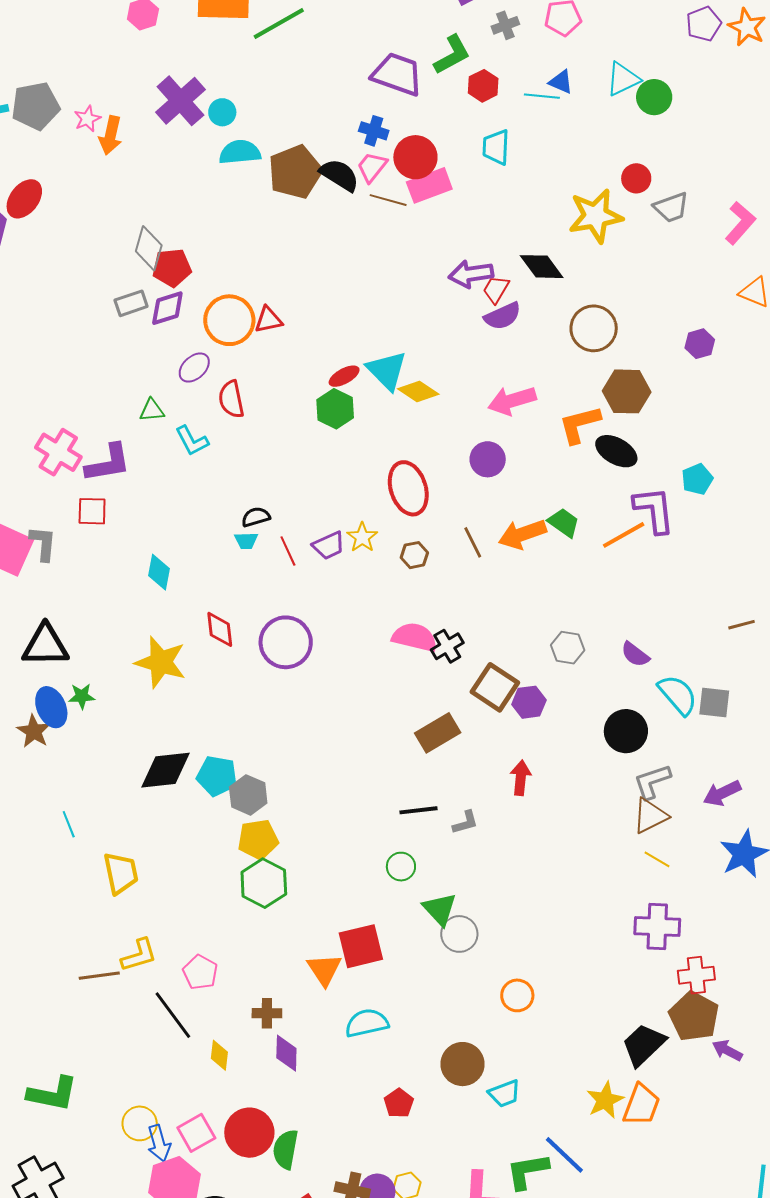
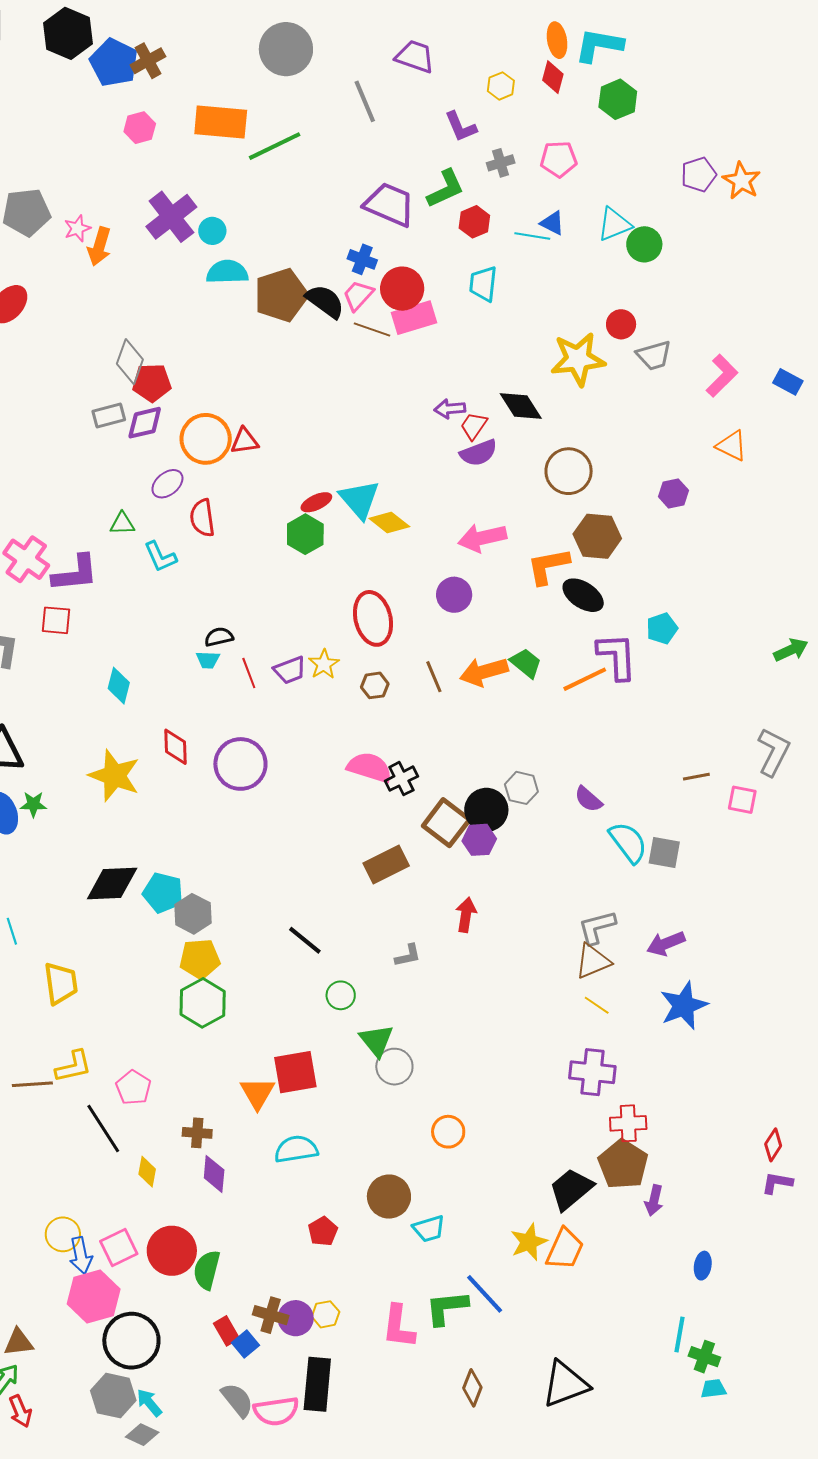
purple arrow: (471, 274) -> (450, 409), size x0.7
black circle: (626, 731) -> (486, 810), moved
black line: (418, 810) -> (305, 940), moved, turned 42
purple arrow: (727, 1050) -> (654, 1200), turned -108

